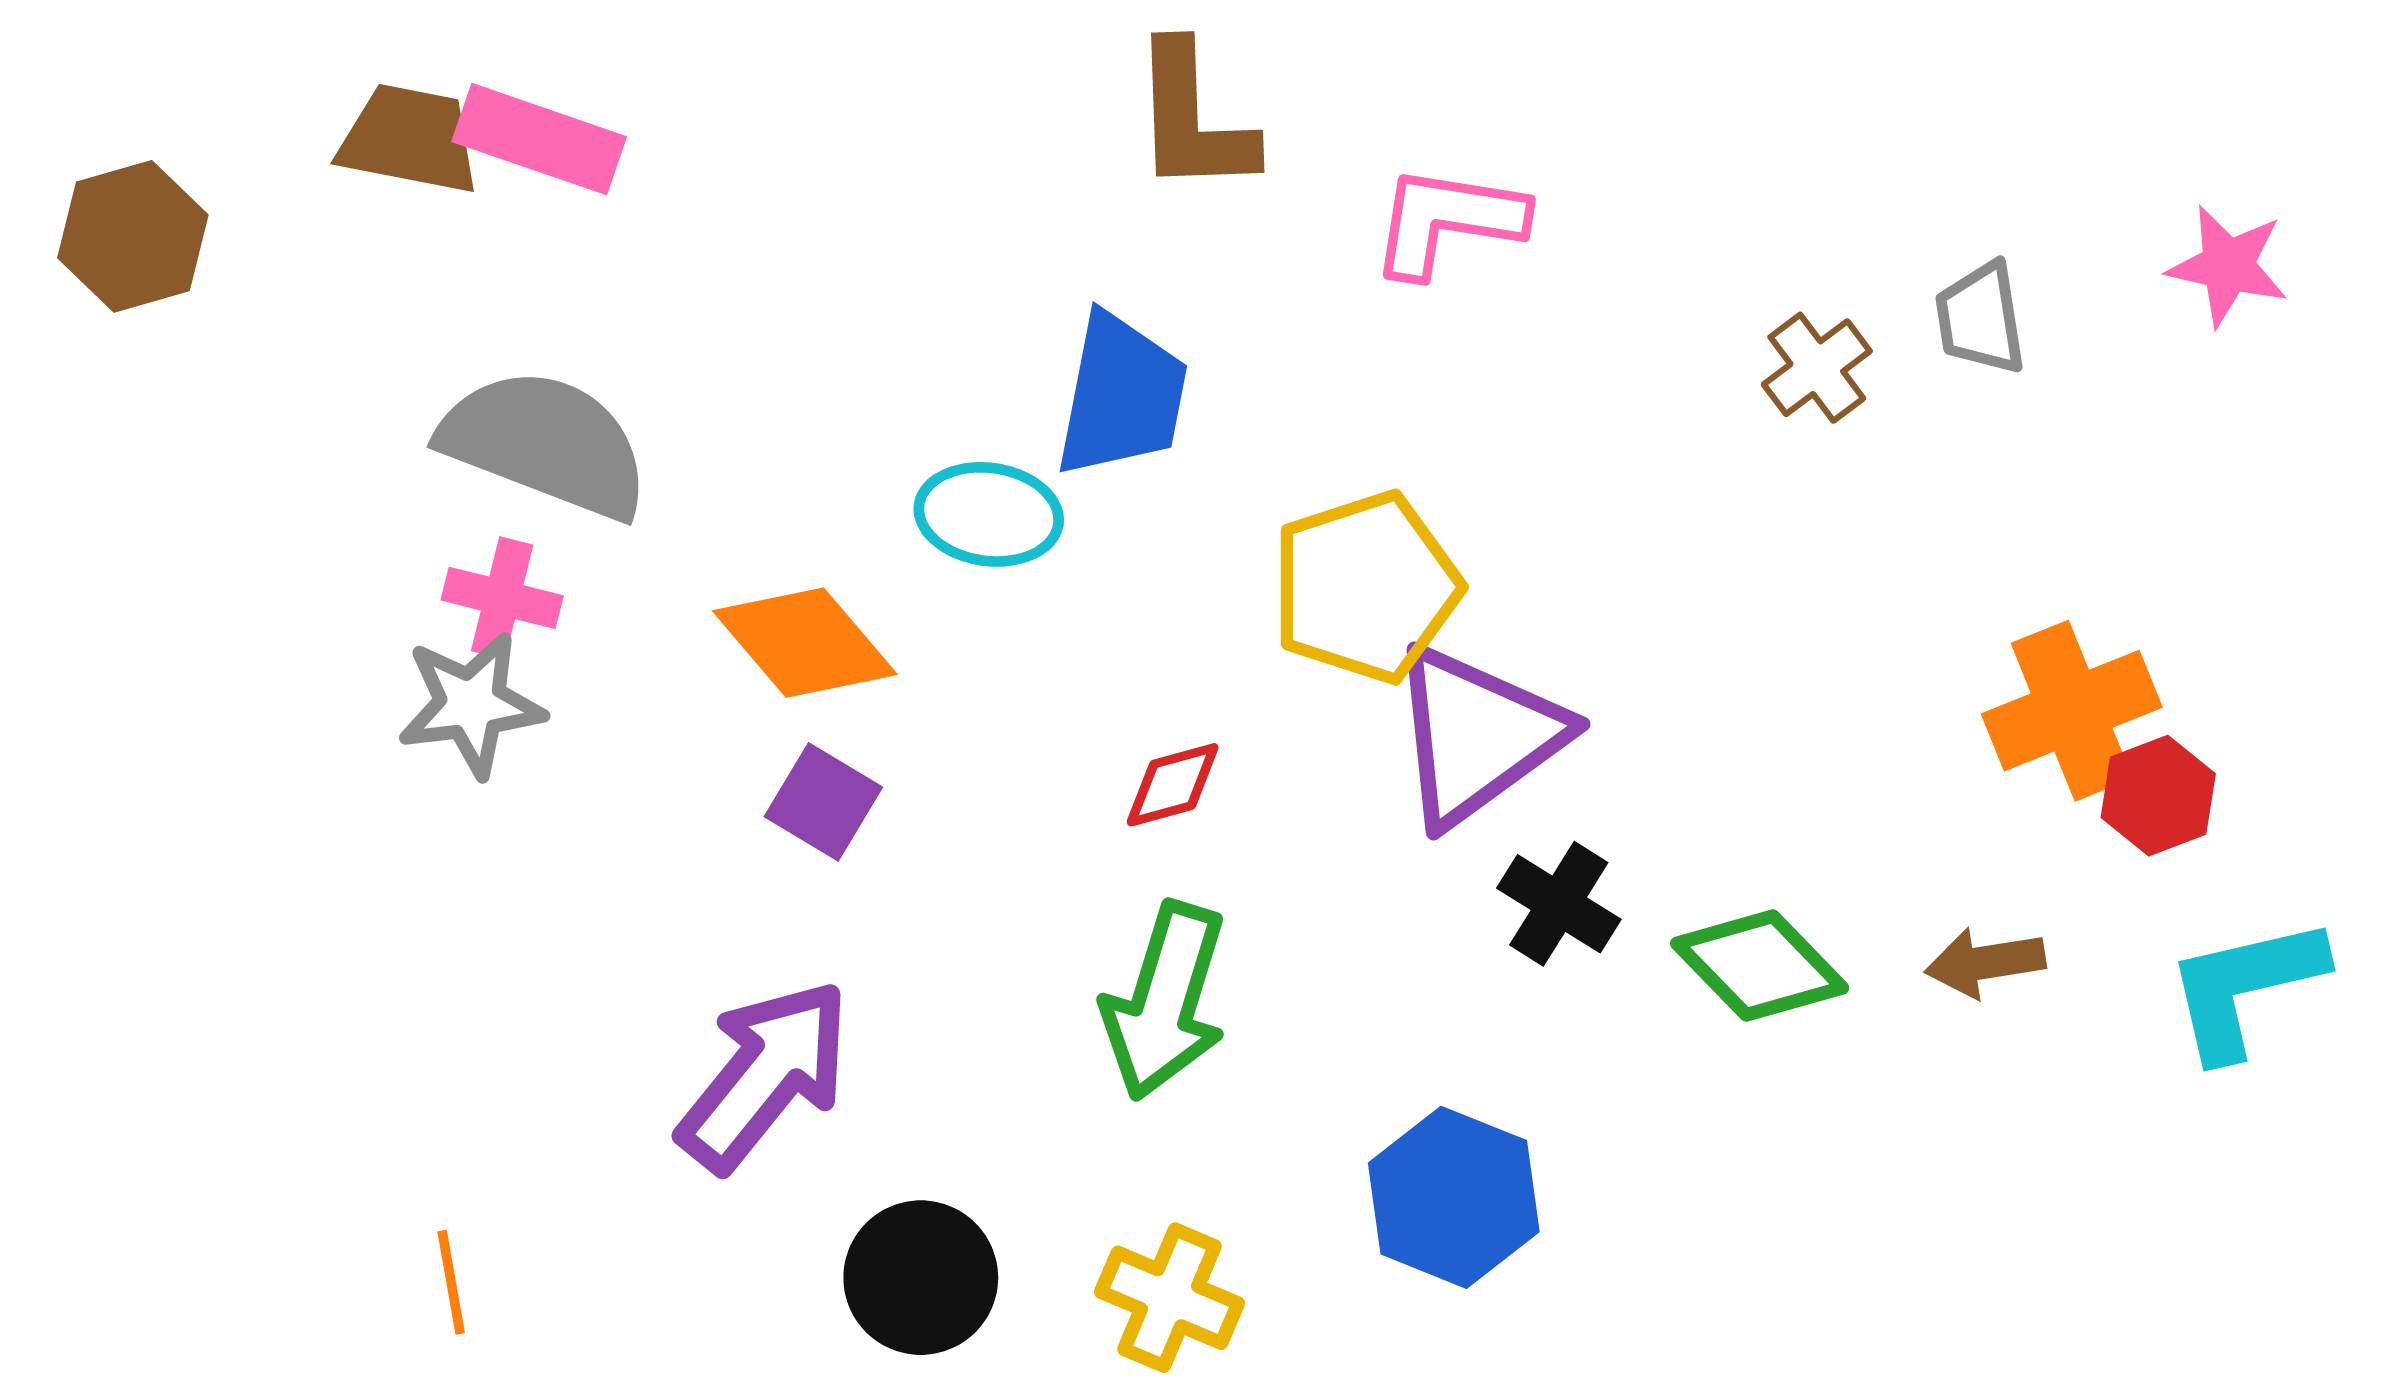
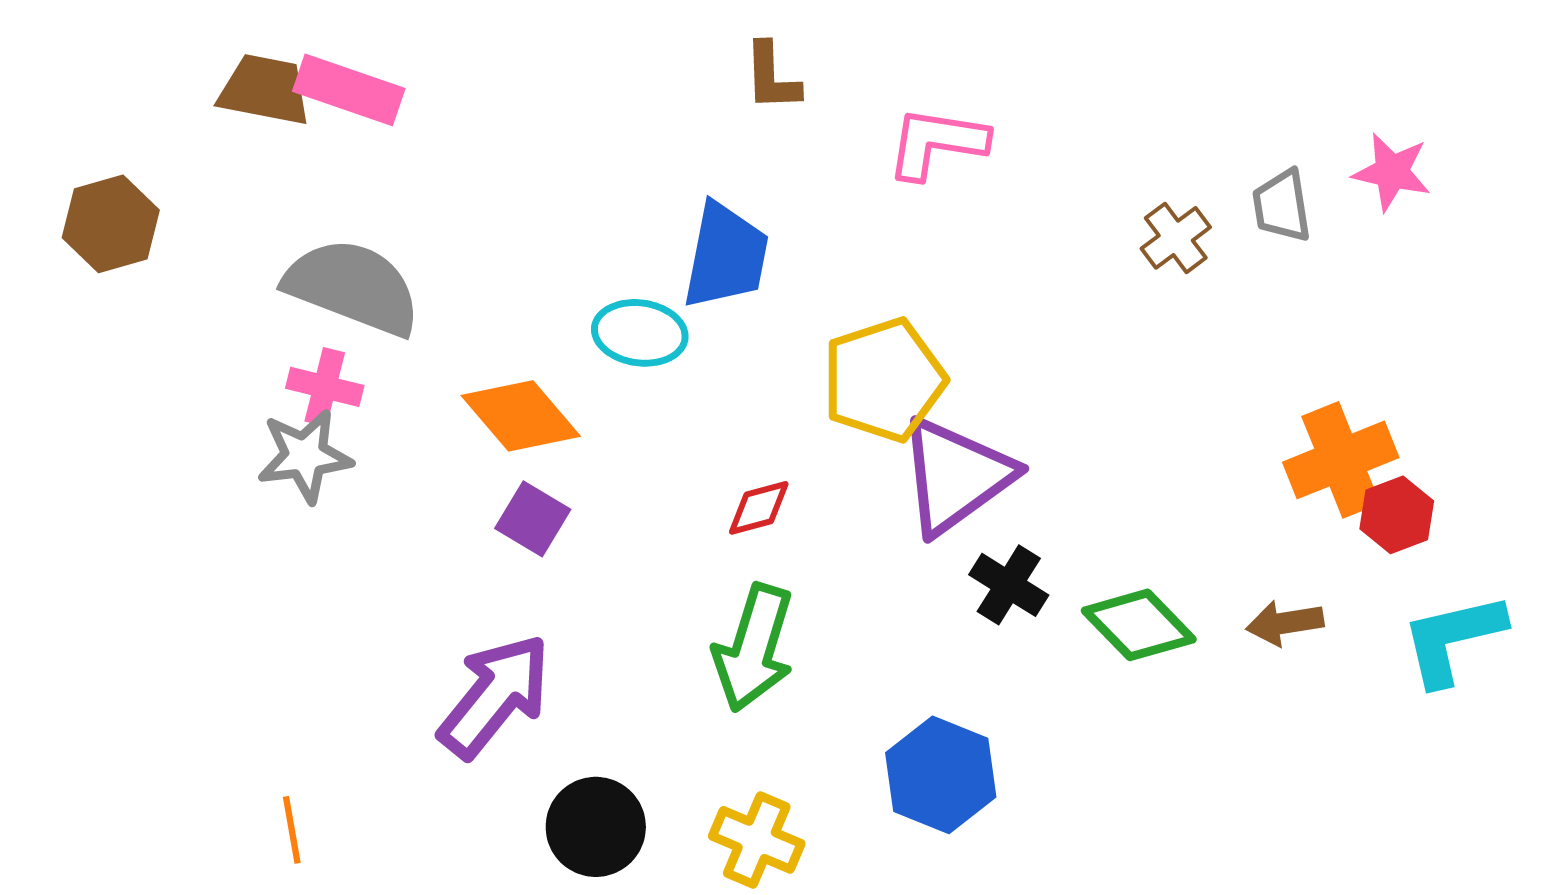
brown L-shape: (1193, 119) -> (772, 77), size x0.7
brown hexagon: (133, 236) -> (111, 224), moved
pink star: (2228, 266) -> (1392, 172), moved

